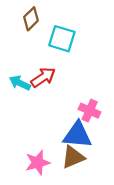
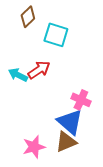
blue triangle: (77, 135) -> (70, 122), turned 36

